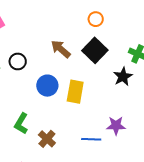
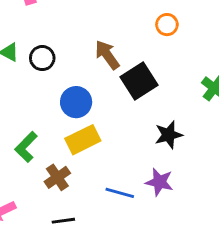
black square: (95, 50) -> (139, 81), moved
black star: (123, 77) -> (169, 135), moved
yellow rectangle: (75, 92) -> (83, 140), moved, turned 40

